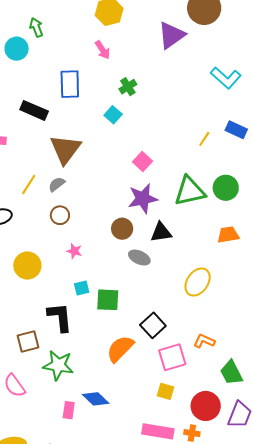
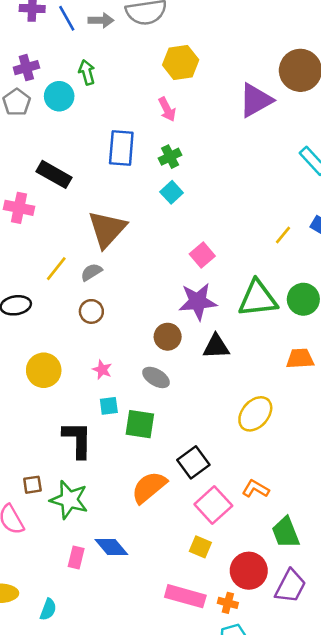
green cross: (128, 87) -> (170, 157), moved
black rectangle: (34, 110) -> (54, 174), moved
pink star: (74, 251) -> (102, 370), moved
gray ellipse: (139, 258) -> (156, 377), moved
brown square: (28, 342) -> (32, 485), moved, size x0.7
pink square: (172, 357) -> (213, 505), turned -32

